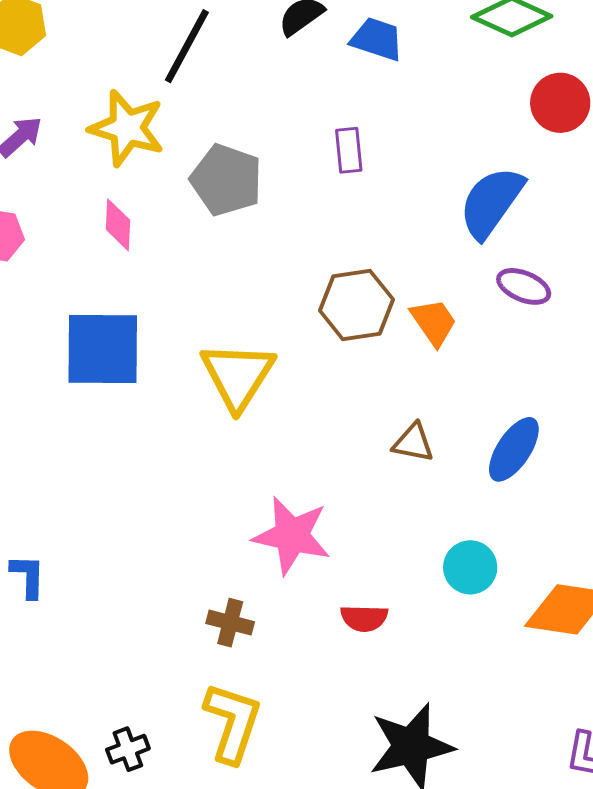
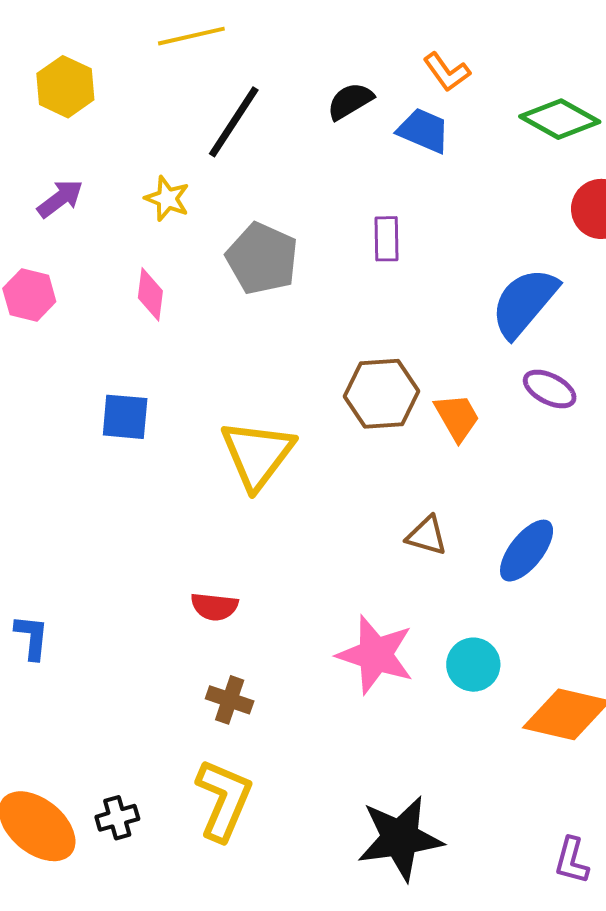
yellow star: (127, 128) -> (167, 199), size x0.6
blue square: (103, 349) -> (125, 417), size x0.6
pink star: (292, 535) -> (375, 655), moved
red semicircle: (364, 618) -> (214, 607), moved

